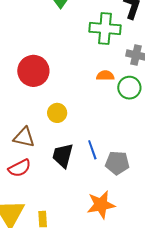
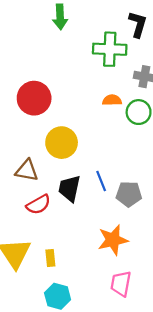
yellow circle: (57, 113) -> (62, 143), size x1.5
red semicircle: (20, 168) -> (38, 204), moved

